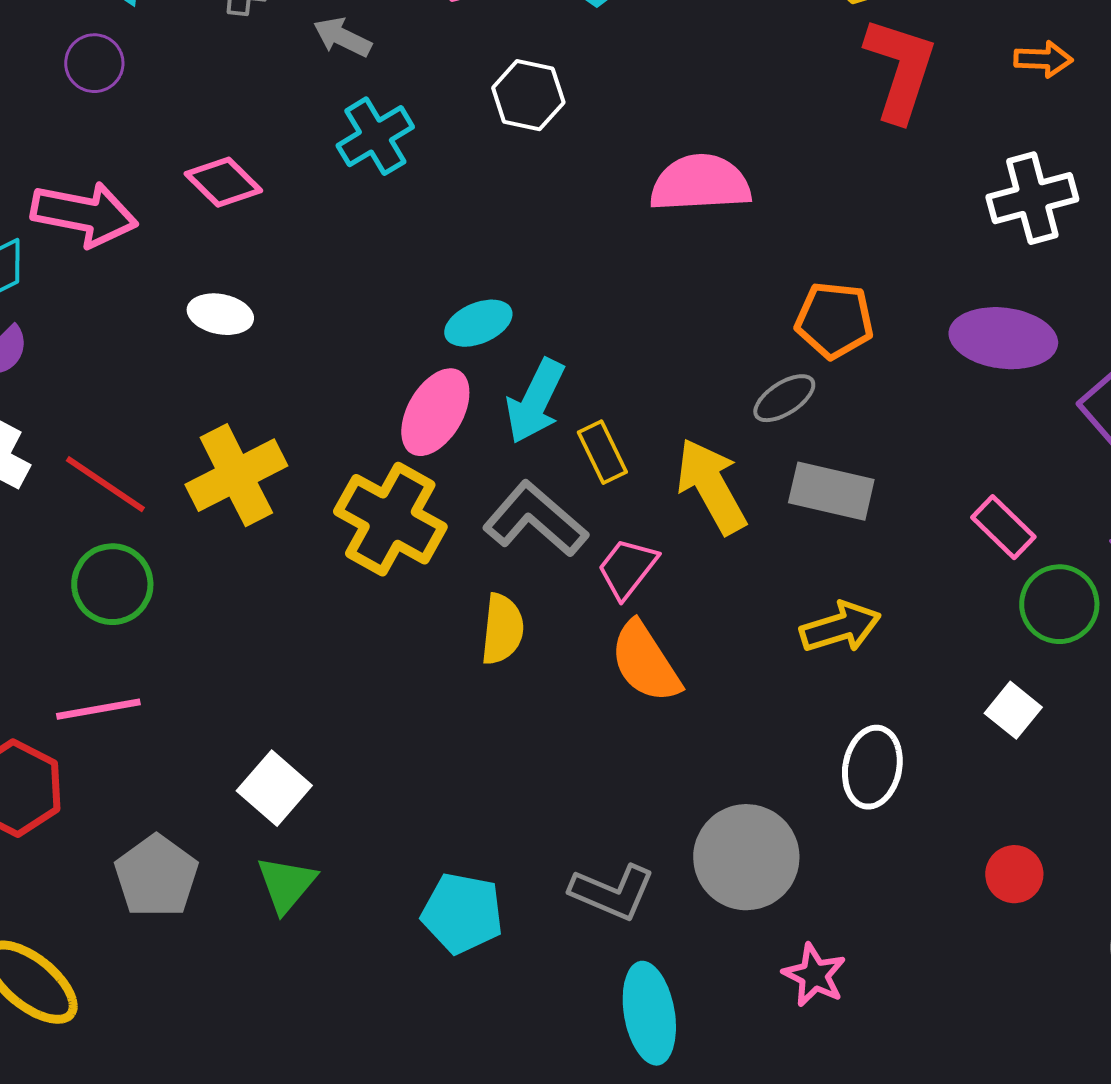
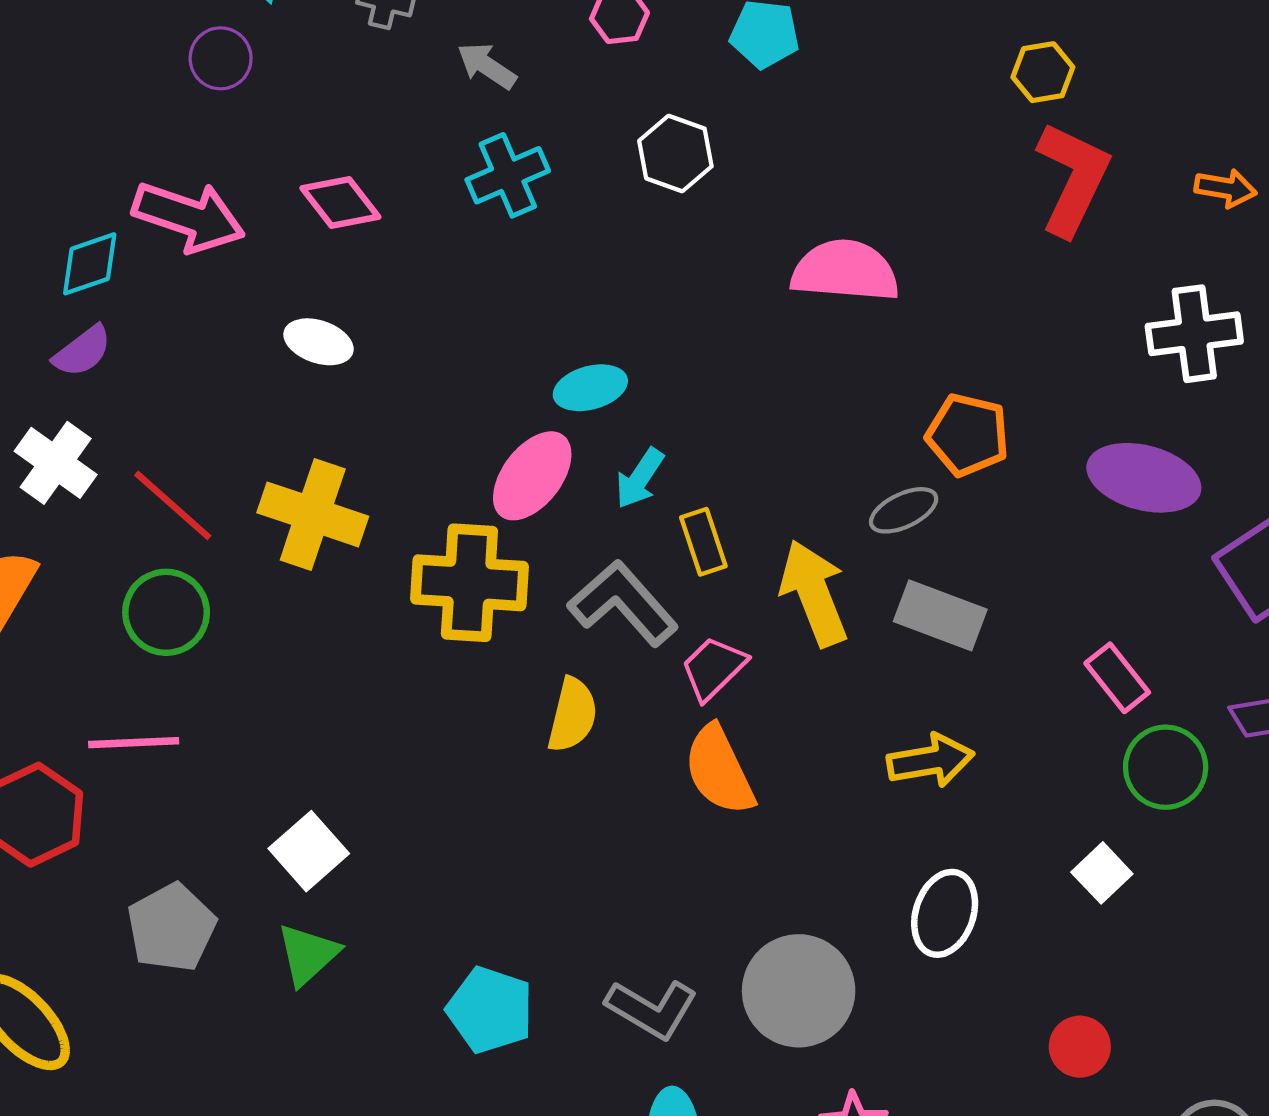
cyan arrow: (535, 401) -> (640, 478), size x0.7
yellow cross: (236, 475) -> (313, 514), turned 38
yellow cross: (390, 519) -> (469, 583), turned -33

